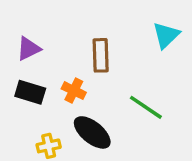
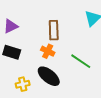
orange cross: (74, 91) -> (48, 51), moved

